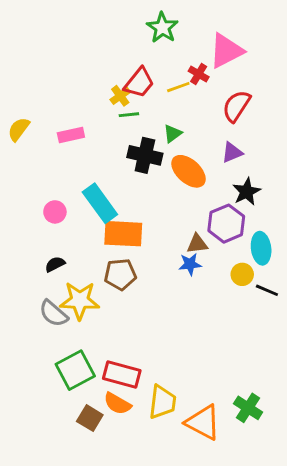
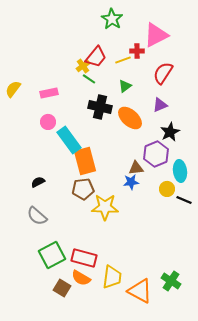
red cross: (199, 74) -> (137, 51), turned -32
green line: (129, 115) -> (89, 79), turned 40
green triangle: (173, 134) -> (125, 86), moved
pink circle: (55, 212) -> (48, 122), moved
orange rectangle: (123, 234) -> (85, 161), turned 72
yellow star: (80, 300) -> (105, 207), moved

